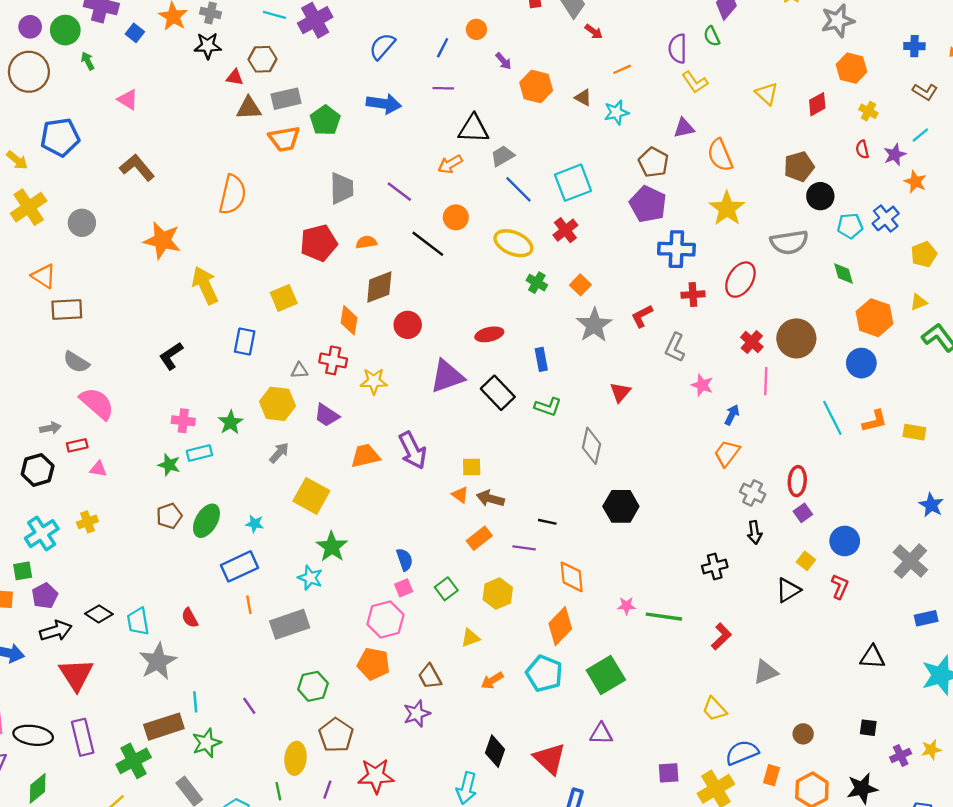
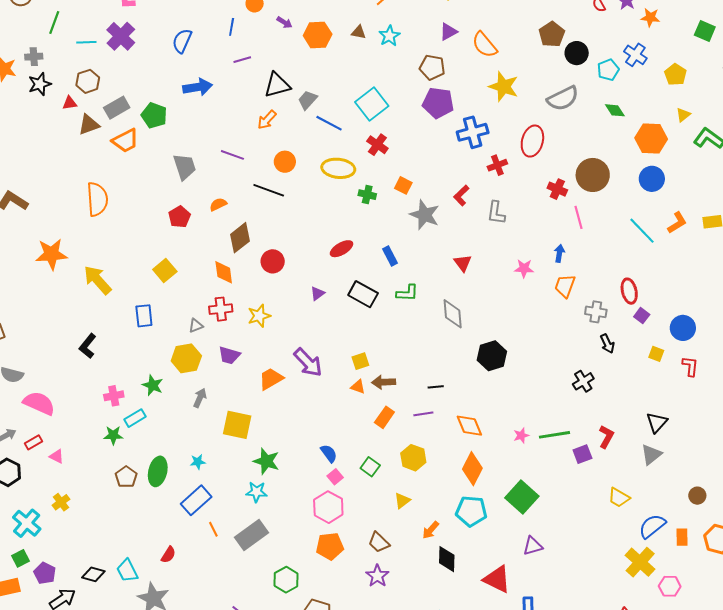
red pentagon: (319, 243) -> (180, 217), size x0.7
purple triangle: (447, 376) -> (318, 293), size x0.5
pink star: (702, 385) -> (524, 268), moved
pink triangle: (98, 469) -> (57, 456), turned 35
black triangle: (788, 590) -> (657, 422), moved
red semicircle: (190, 618) -> (168, 555), turned -102
black diamond: (495, 751) -> (447, 559), moved
purple square: (669, 773) -> (582, 454), moved

